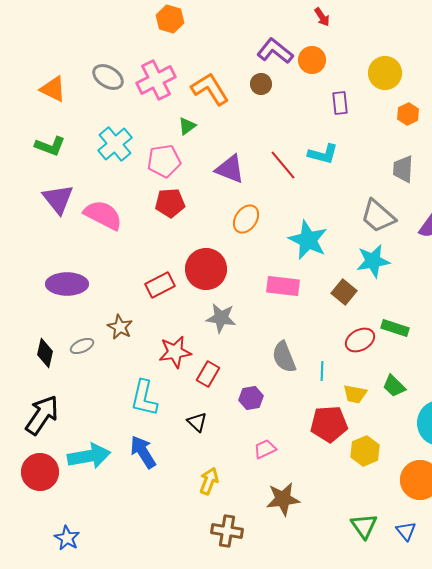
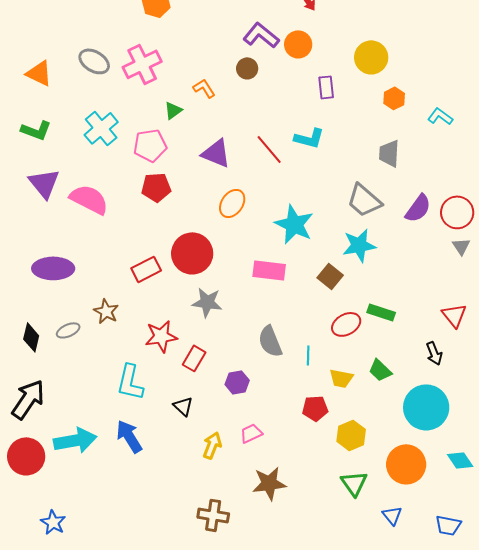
orange L-shape: (210, 89) -> (204, 88), moved, size x0.6
red pentagon: (329, 424) -> (315, 408), size x0.7
yellow arrow: (209, 481) -> (212, 445), moved
green triangle: (364, 526) -> (354, 483), moved

